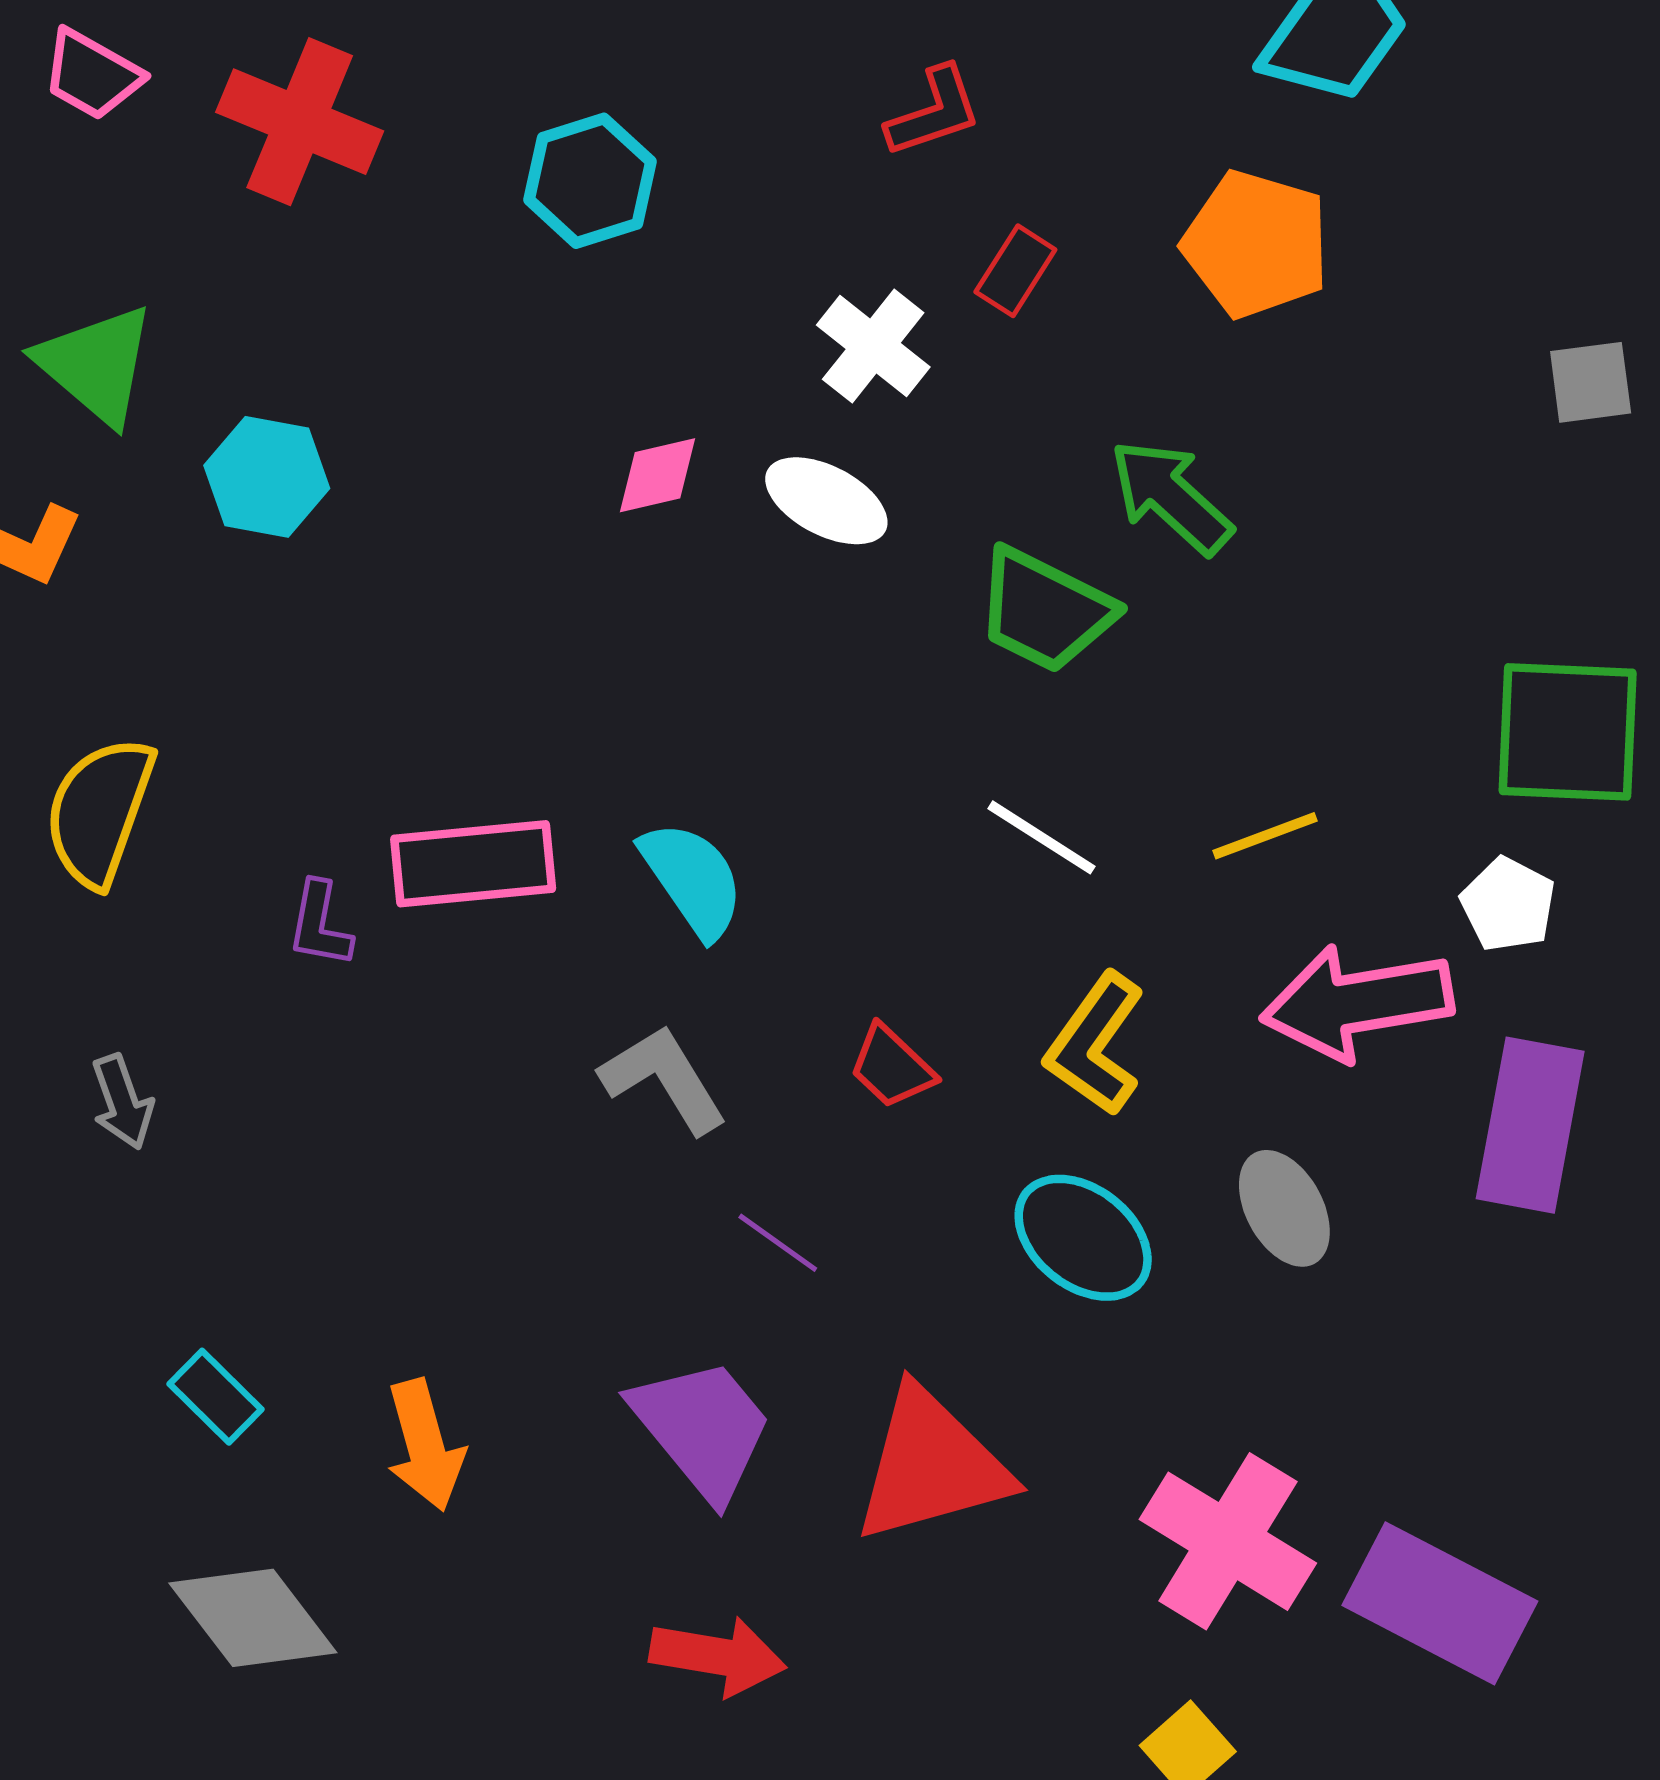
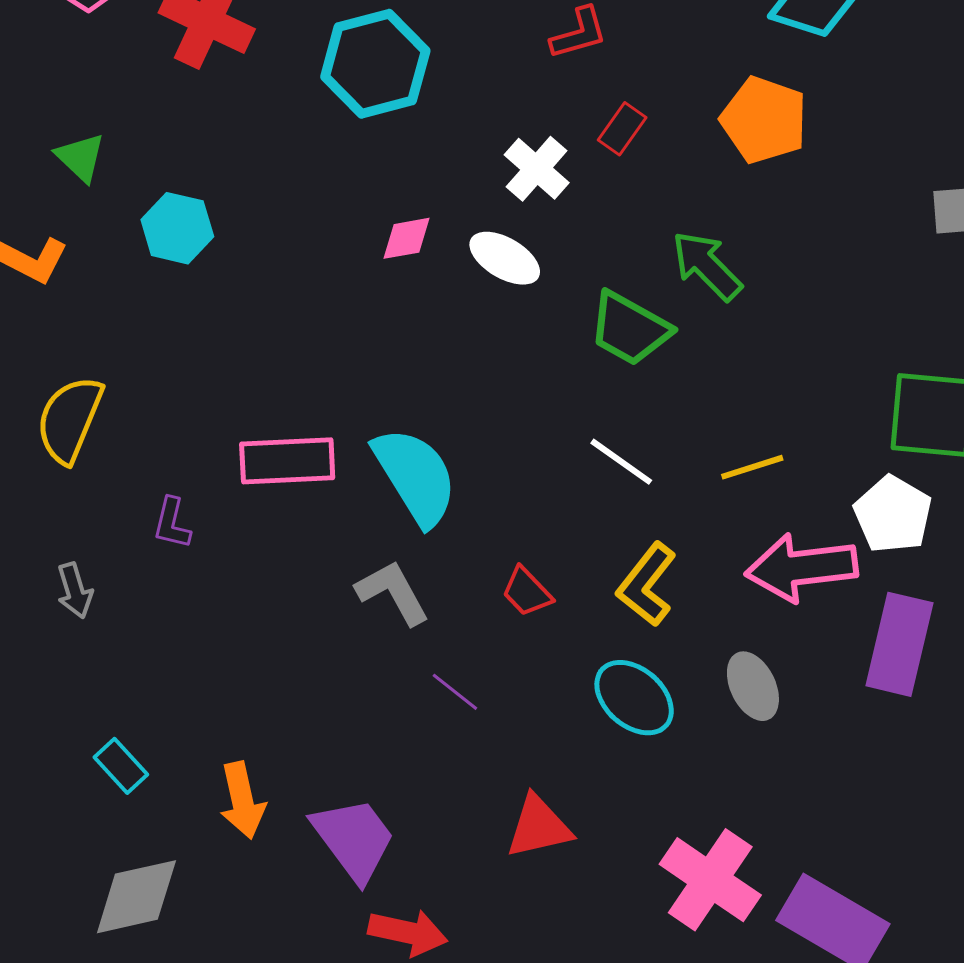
cyan hexagon: (590, 181) -> (375, 64), size x1.4
green triangle: (96, 365) -> (80, 157), size x0.7
cyan semicircle: (692, 879) -> (415, 476), size x1.4
white pentagon: (1508, 905) -> (893, 514), size x1.4
purple L-shape: (320, 924) -> (172, 523), moved
purple trapezoid: (702, 1428) -> (354, 839), moved
red triangle: (931, 1465) -> (539, 827), size x0.7
gray diamond: (253, 1618) -> (136, 897), turned -68

